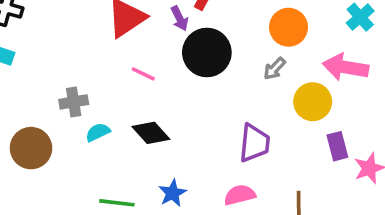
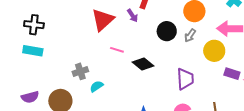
black circle: (207, 52) -> (167, 31), moved, size x0.7
black diamond: (151, 133) -> (143, 64), moved
purple rectangle: (337, 146) -> (232, 74), turned -49

